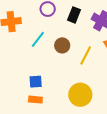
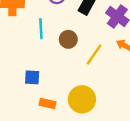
cyan line: (38, 39) -> (41, 29), turned -48
orange rectangle: (35, 100) -> (47, 103), moved

